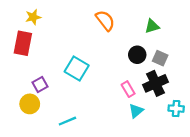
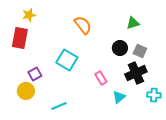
orange semicircle: (105, 20) -> (83, 25), moved
pink rectangle: (128, 89) -> (101, 78), moved

